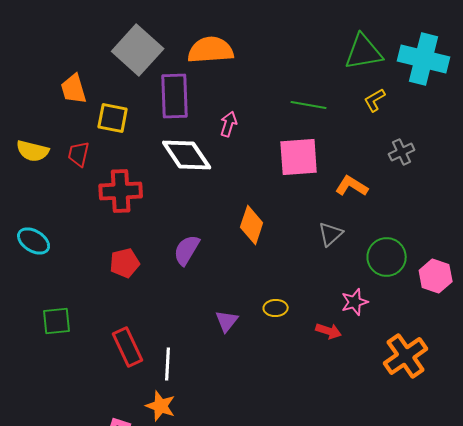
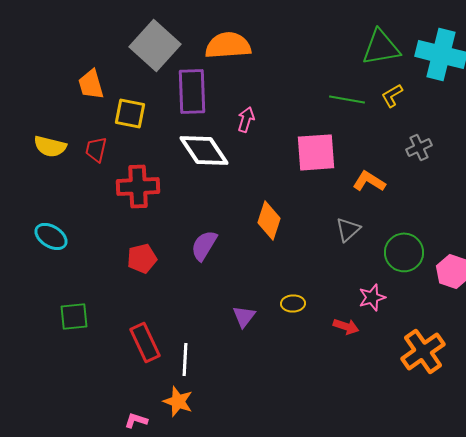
green line: (309, 105) -> (347, 99), moved

